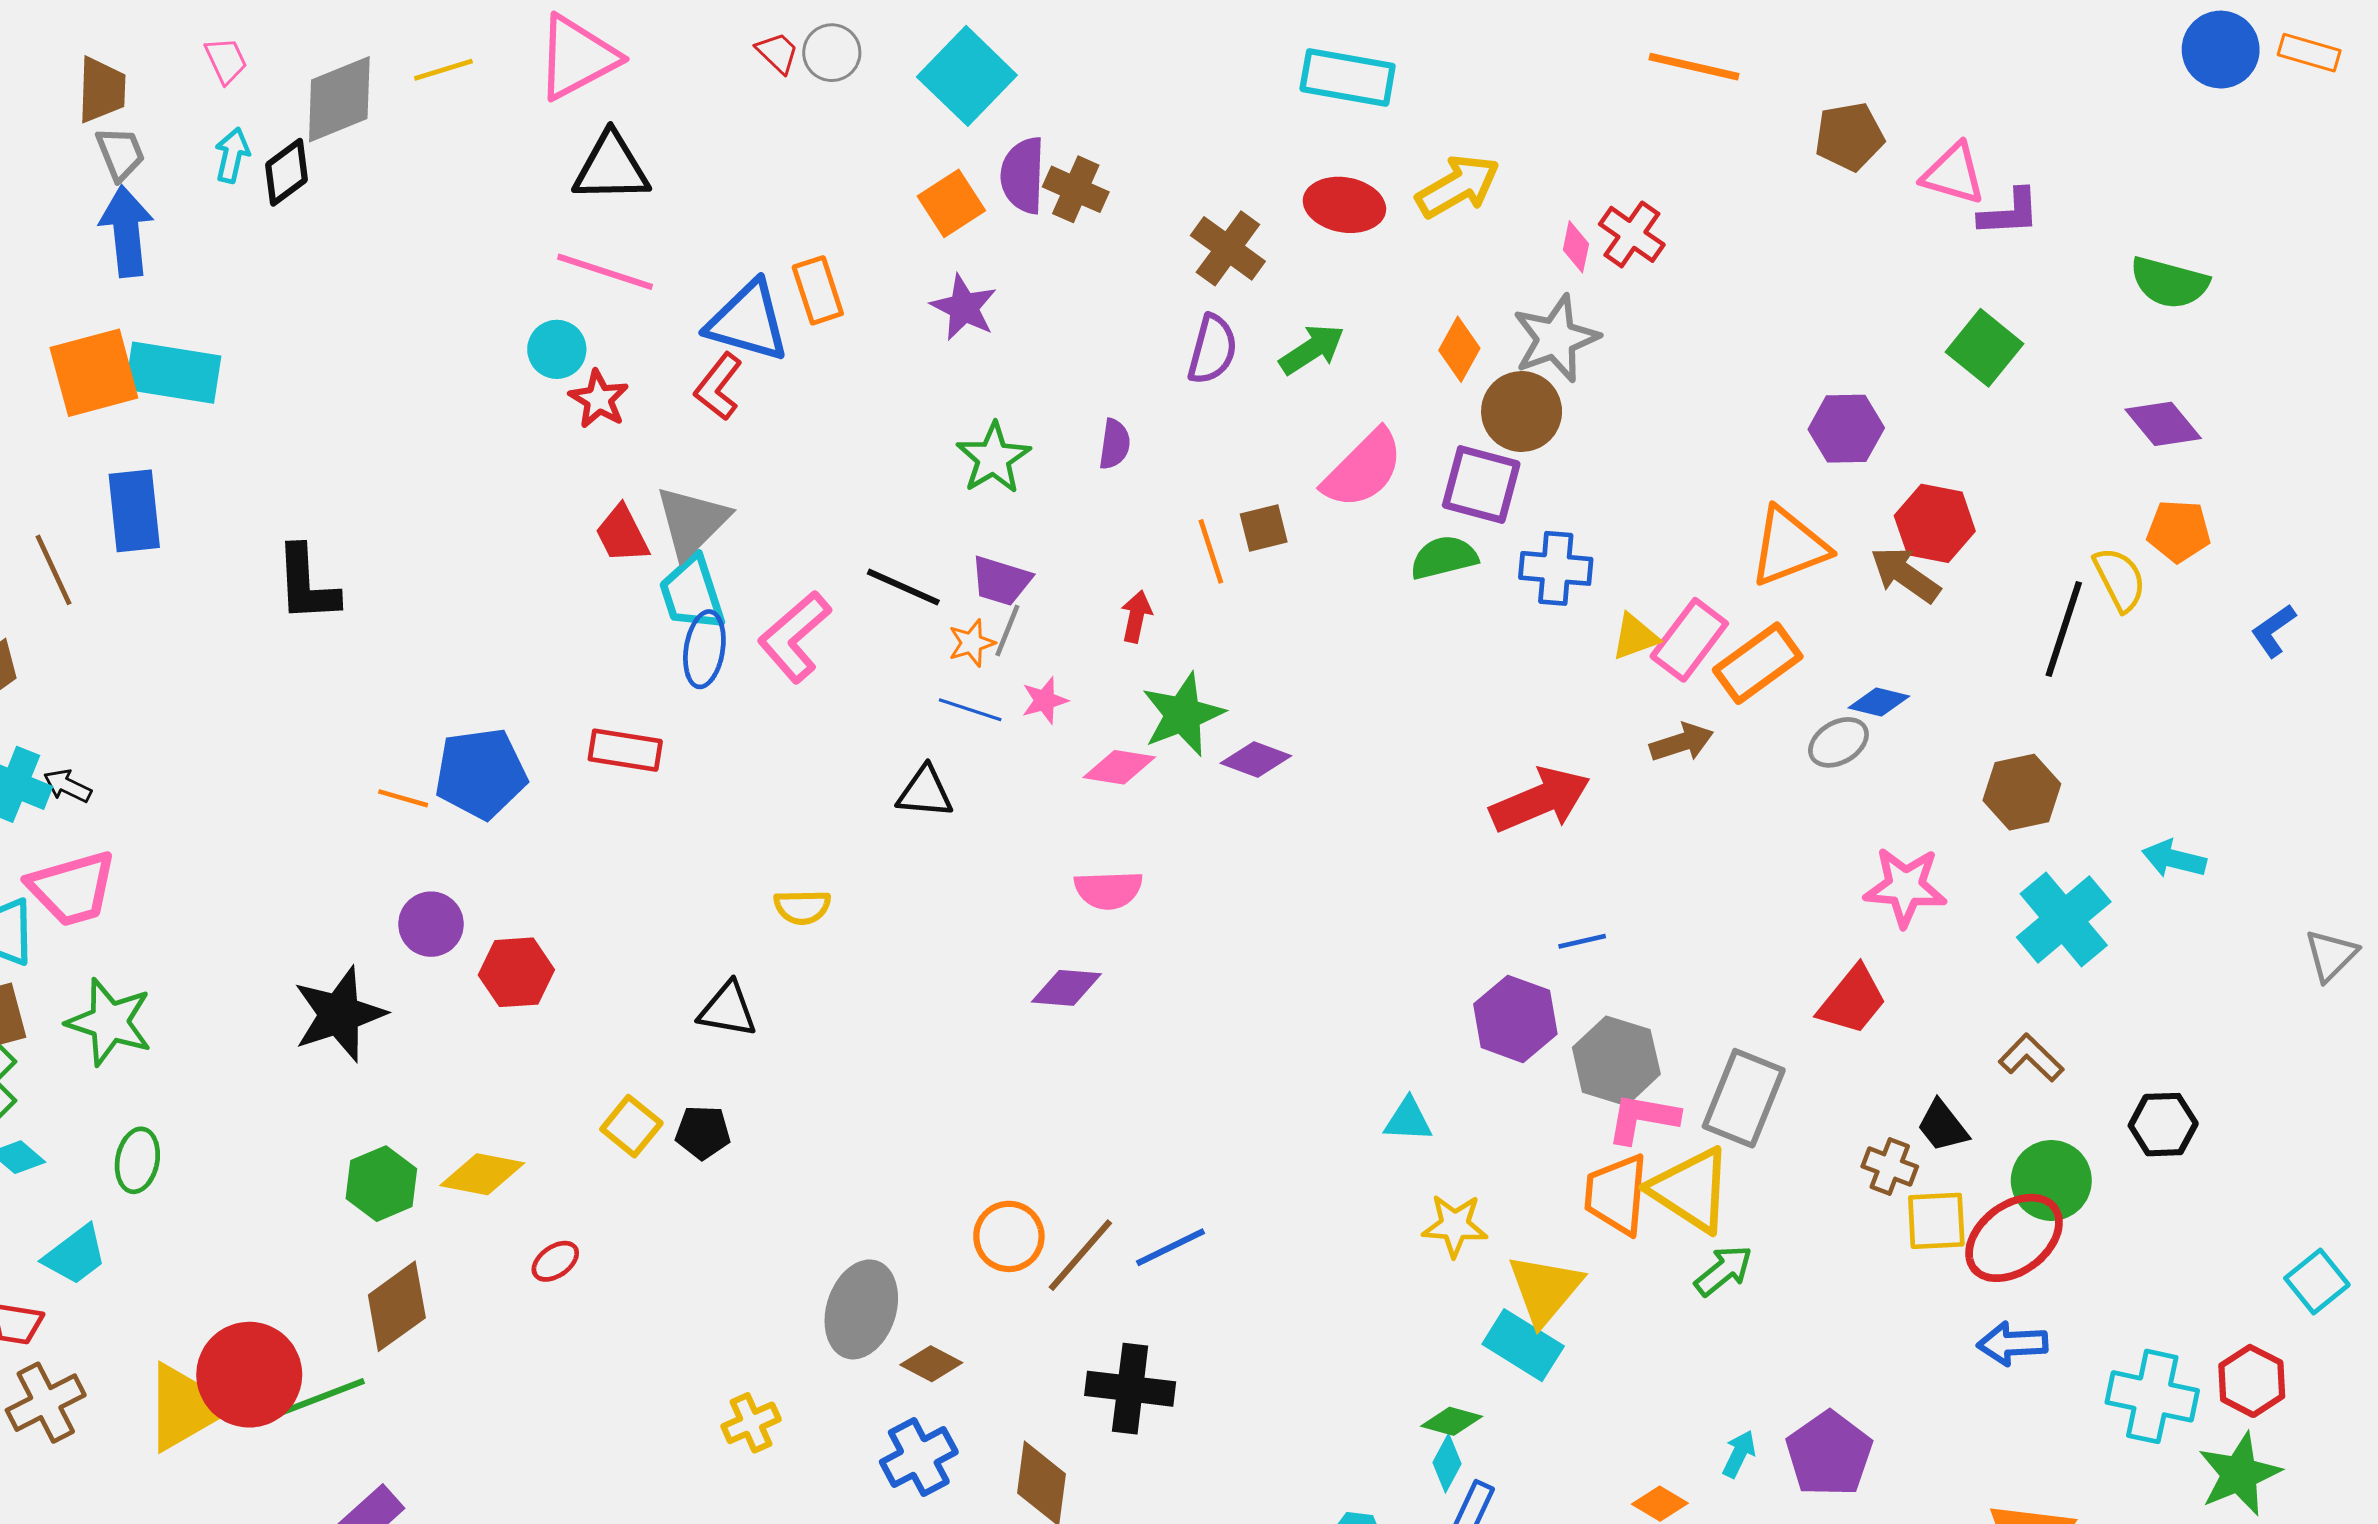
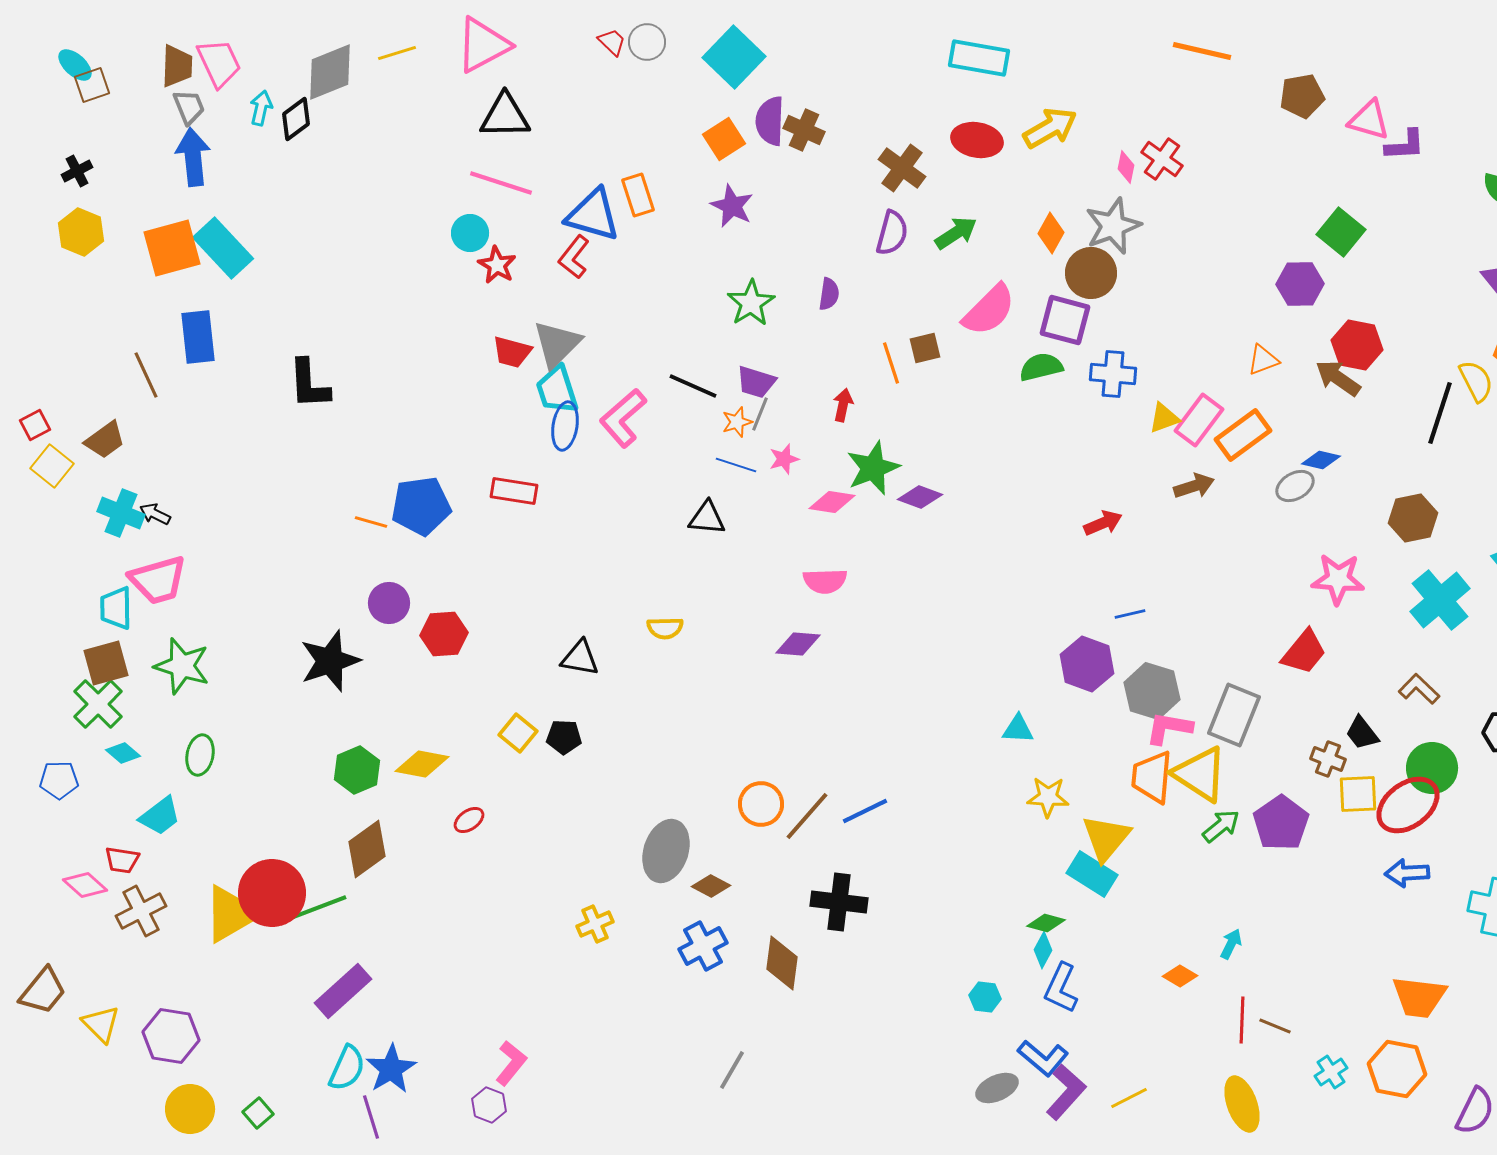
pink trapezoid: (226, 60) -> (219, 63), moved, size x1.6
green square: (1985, 348) -> (1341, 232), moved
cyan rectangle: (173, 373) -> (223, 248), turned 38
red trapezoid: (622, 534) -> (512, 352), turned -48
orange triangle: (1789, 547) -> (1263, 360), size x0.6
red arrow: (1540, 800) -> (1103, 523), size x0.6
yellow semicircle: (802, 907) -> (665, 628), moved
purple pentagon: (1829, 1454) -> (1281, 823), moved

